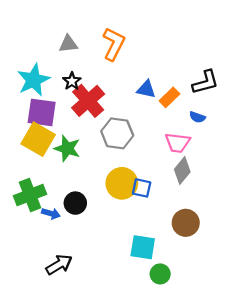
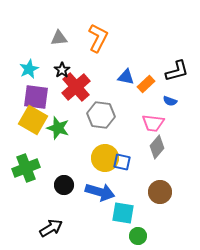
cyan star: (34, 80) -> (29, 69), size x0.7
black circle: (75, 203) -> (64, 185), moved
blue arrow: (51, 214) -> (100, 192), moved, size x1.8

